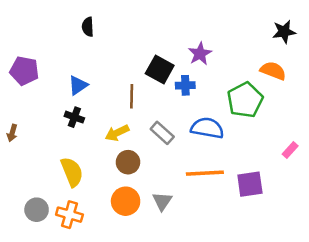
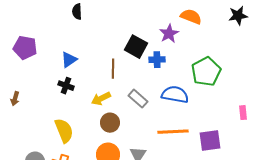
orange semicircle: (273, 71) -> (191, 17), moved
pink rectangle: (290, 150) -> (243, 113), turned -48

